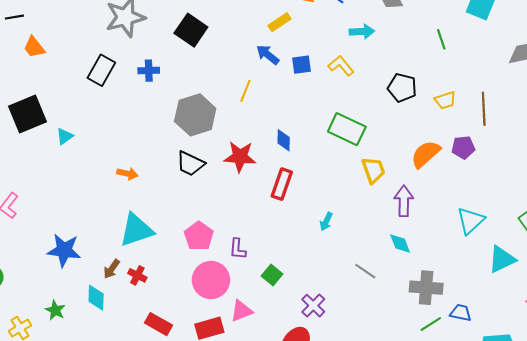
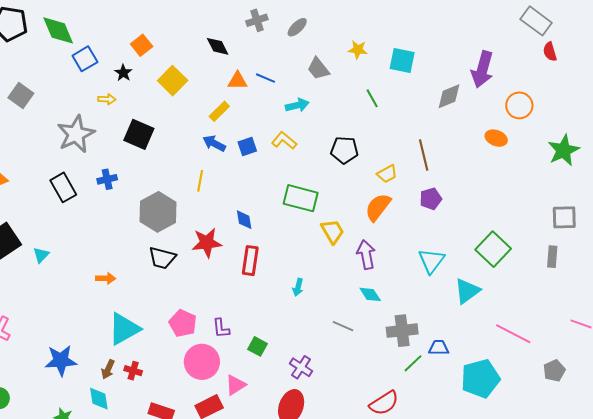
black rectangle: (101, 70) -> (63, 187), turned -48
yellow trapezoid: (445, 100) -> (387, 174), moved
purple pentagon: (463, 147) -> (431, 199), moved

